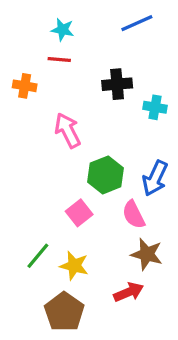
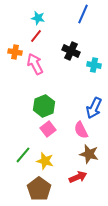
blue line: (137, 23) -> (83, 14), turned -42
red line: (59, 59) -> (36, 36), turned -56
black cross: (117, 84) -> (71, 51), turned 30
pink arrow: (68, 130) -> (35, 64), moved
green hexagon: (106, 175) -> (44, 106), moved

